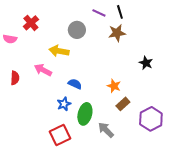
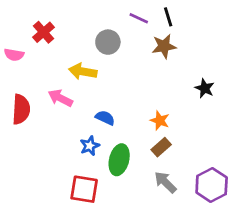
red semicircle: (15, 78) -> (21, 109), size x1.5
brown rectangle: (123, 104) -> (161, 147), moved
purple hexagon: (151, 119) -> (212, 185), moved
gray arrow: (106, 130) -> (165, 182), moved
red square: (60, 135) -> (84, 189), turned 35

